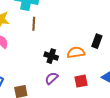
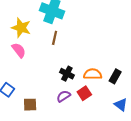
black rectangle: (97, 41) -> (115, 76), moved
red square: (81, 81) -> (84, 93), moved, turned -32

